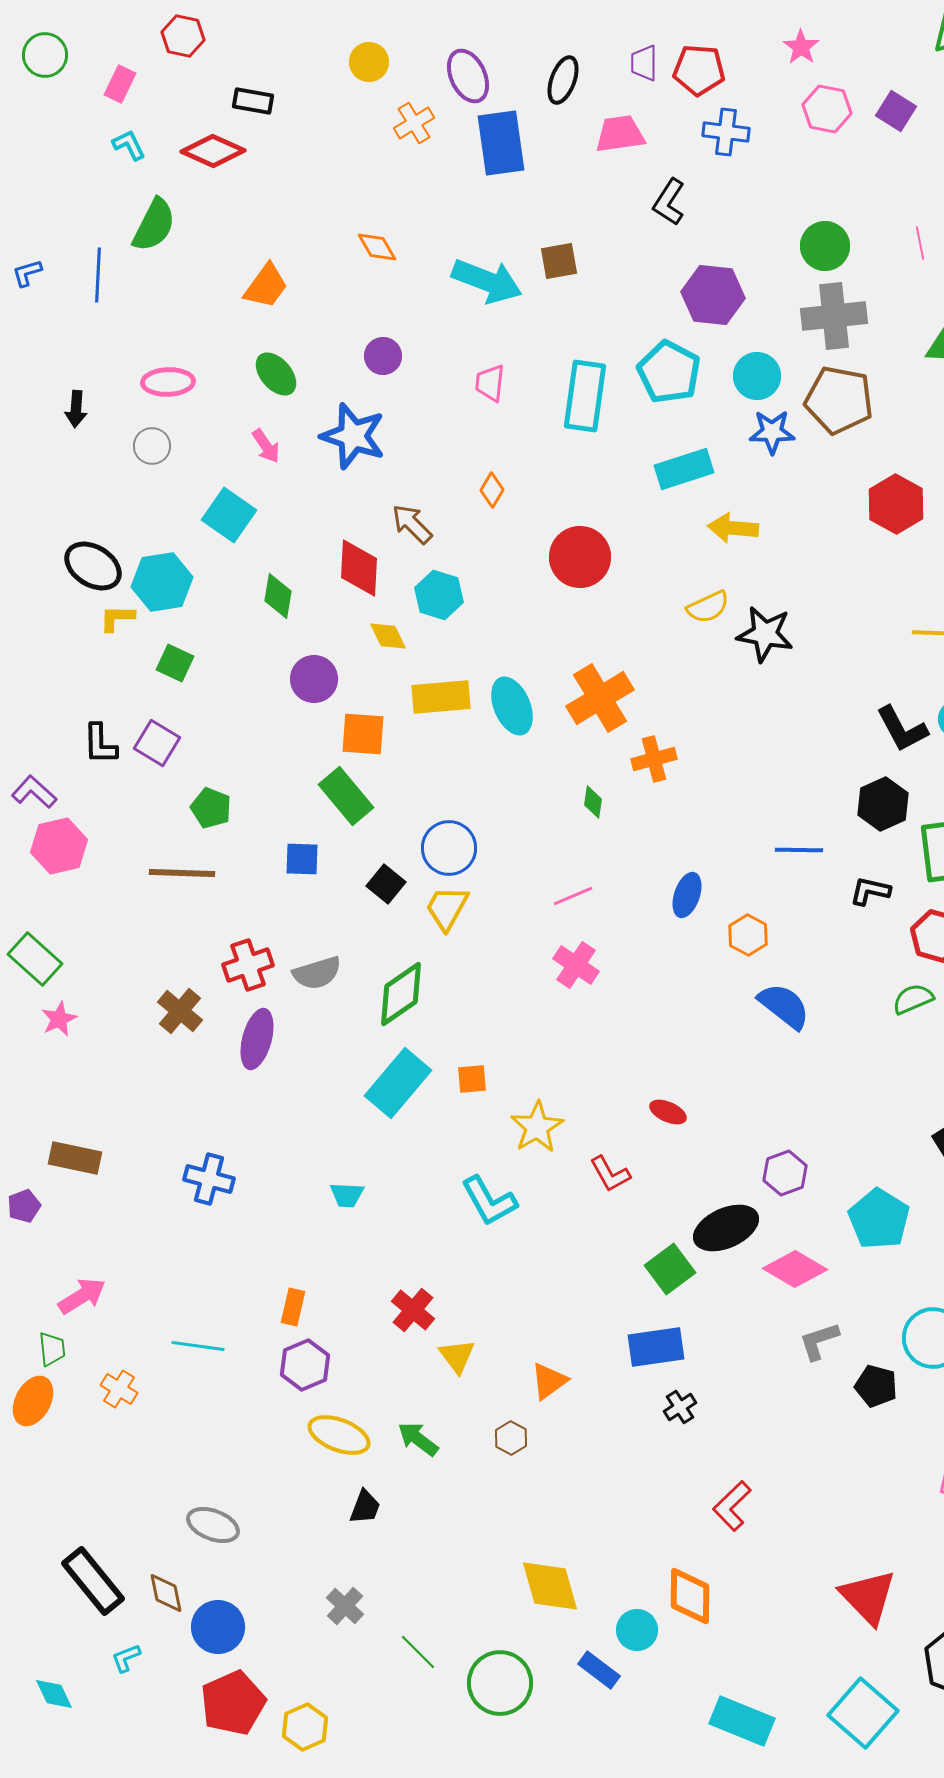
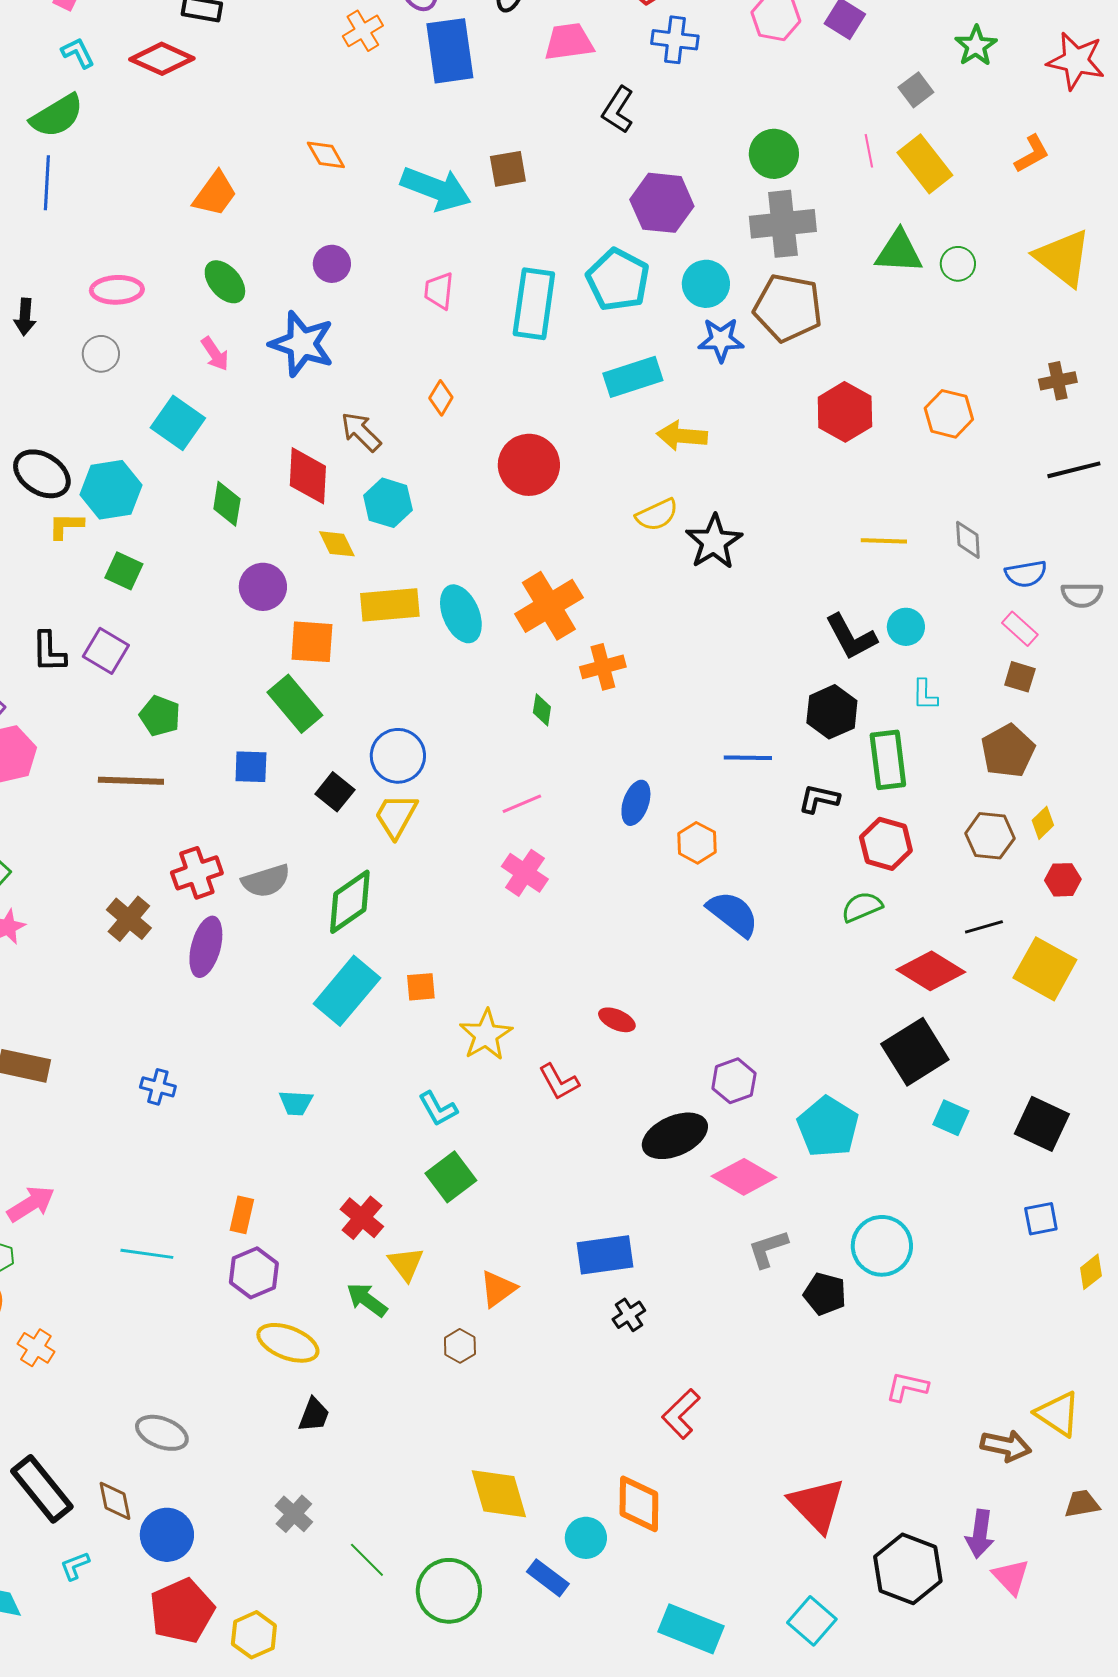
green semicircle: (154, 225) -> (57, 116), moved, turned 32
black star: (765, 634) -> (714, 542), turned 30
blue cross: (209, 1179) -> (158, 1087), size x0.7
cyan L-shape: (489, 1201) -> (438, 1109), size x0.7
green square: (670, 1269) -> (451, 1177), moved
orange cross: (119, 1389) -> (36, 1348), moved
green arrow: (418, 1439) -> (367, 1300), moved
cyan square: (863, 1713) -> (812, 1621), size x0.7

